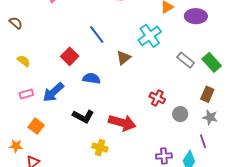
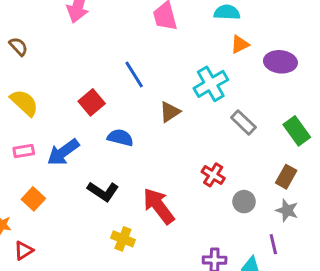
gray rectangle: (186, 60) -> (243, 122), moved
yellow semicircle: (24, 61) -> (24, 103), size x1.5
red arrow: (122, 123) -> (159, 206), turned -148

